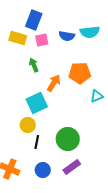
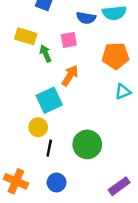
yellow rectangle: (18, 38) -> (26, 36), moved
pink square: (42, 40) -> (69, 40), moved
orange pentagon: (80, 73) -> (116, 56), moved
purple rectangle: (72, 167) -> (119, 186), moved

